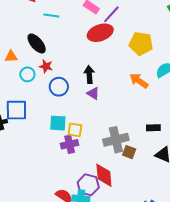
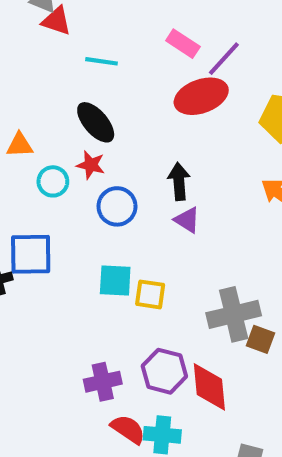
black ellipse: (37, 43) -> (96, 122), moved
purple cross: (70, 144) -> (103, 382), moved
purple hexagon: (88, 185) -> (164, 371), moved

